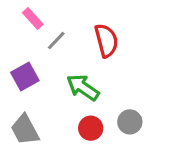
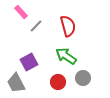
purple square: (25, 76) -> (29, 62), moved
green arrow: (83, 87) -> (66, 56), moved

